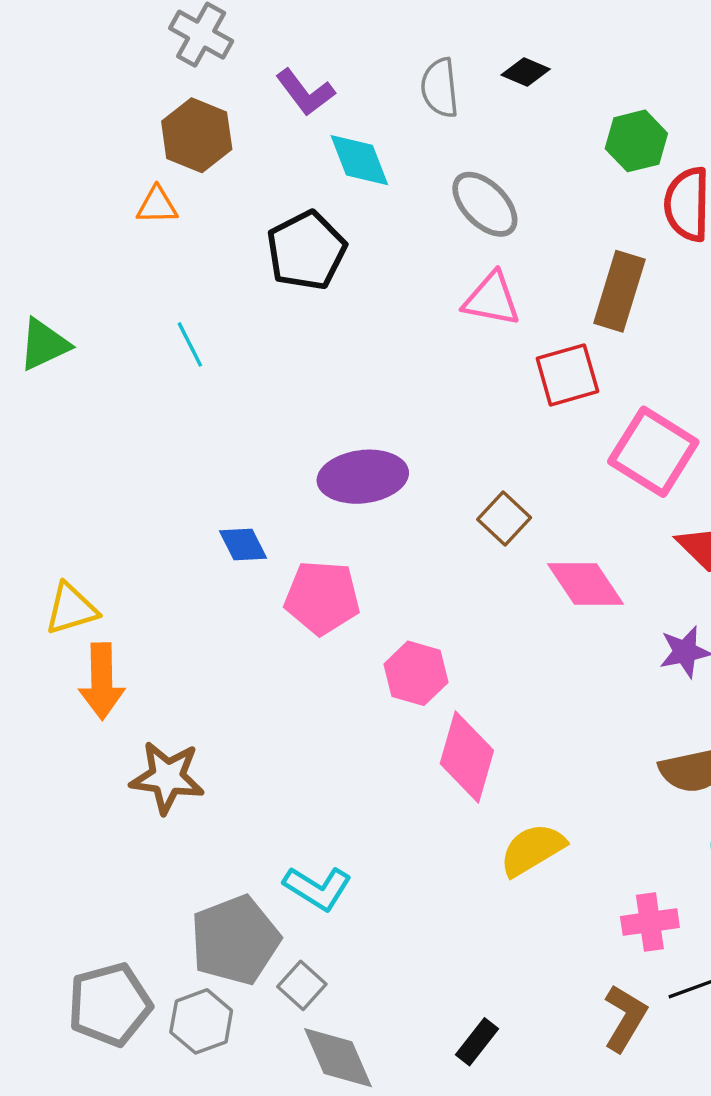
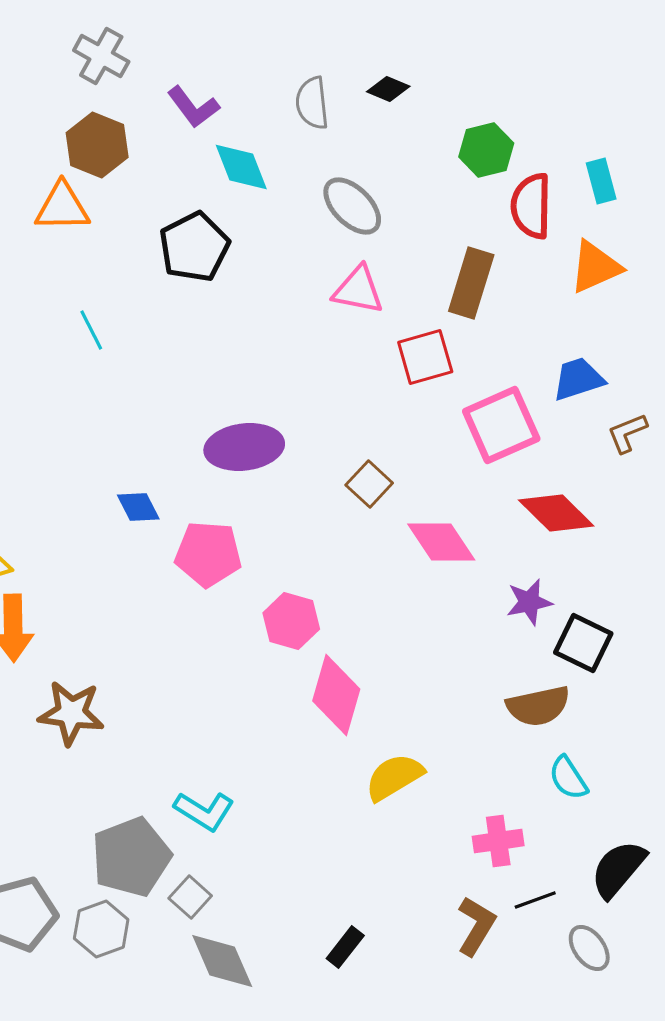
orange triangle: (157, 205) -> (62, 207), size x1.5
pink square: (653, 452) -> (501, 425), turned 34

